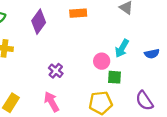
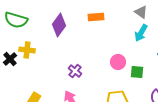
cyan arrow: (122, 48) -> (141, 33), moved
green square: (114, 77) -> (137, 72), moved

